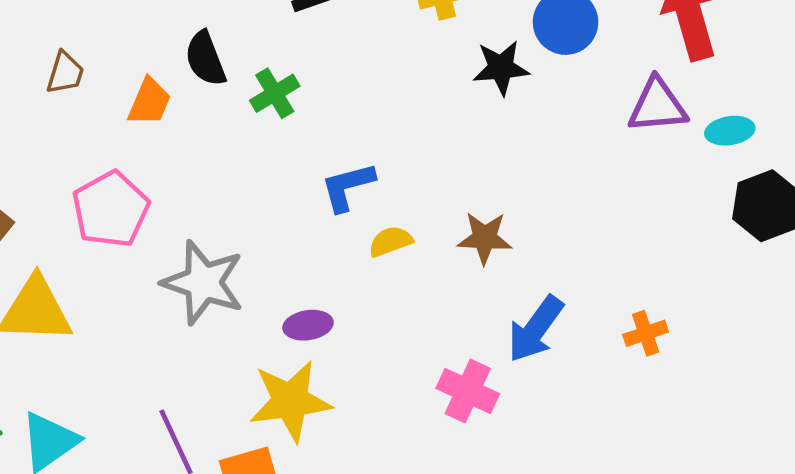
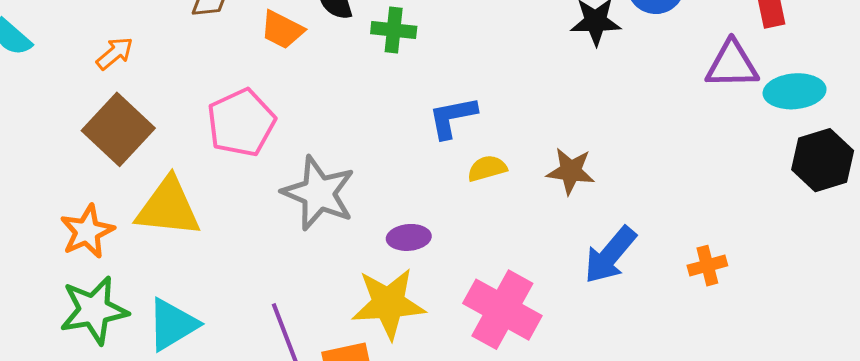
green cross: (275, 93) -> (394, 30), turned 33
orange trapezoid: (150, 102) -> (282, 30), turned 90
cyan ellipse: (730, 131) -> (795, 91), size x1.4
pink cross: (468, 391) -> (502, 310), moved, size x1.4

